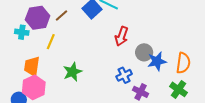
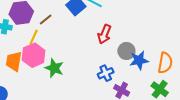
brown line: (61, 16) -> (46, 19), moved
green star: (73, 72) -> (54, 68), turned -30
pink hexagon: (34, 87) -> (34, 55), moved

